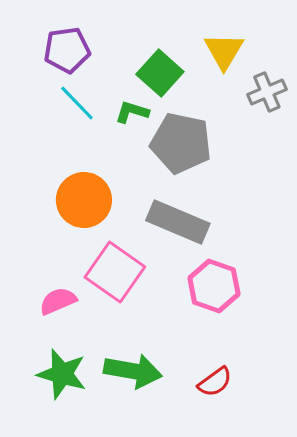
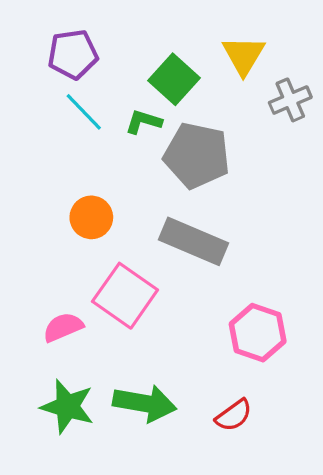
orange circle: (84, 200) -> (91, 217), size x0.7
pink hexagon: (214, 286) -> (258, 333), moved

